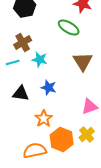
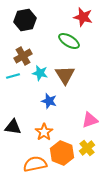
brown triangle: (83, 62) -> (65, 75), moved
black triangle: (21, 94) -> (13, 127), moved

